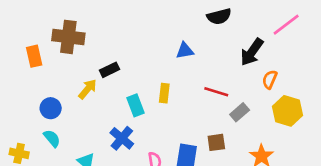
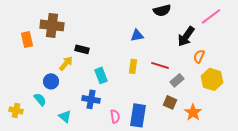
black rectangle: (109, 70) -> (82, 49), turned 40
yellow rectangle: (164, 93) -> (133, 66), moved
blue circle: (51, 108) -> (51, 81), moved
blue cross: (122, 138) -> (91, 99), turned -30
brown square: (216, 142) -> (170, 102), moved, turned 32

